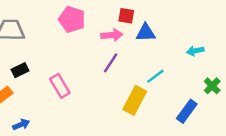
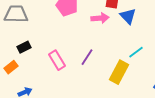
blue triangle: (146, 33) -> (128, 16), turned 48
purple line: (111, 63) -> (87, 57), moved

